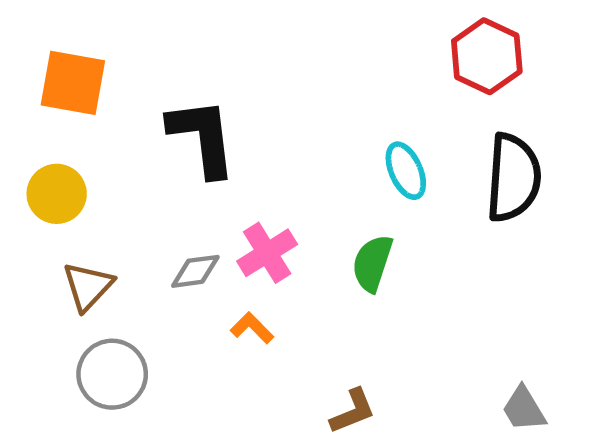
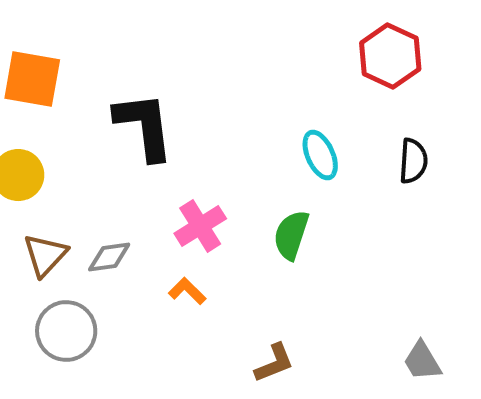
black semicircle: (513, 178) -> (413, 161), size x0.6
gray diamond: (195, 271) -> (109, 257), moved

